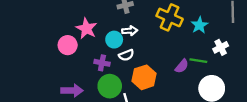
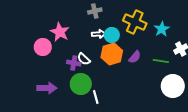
cyan circle: (114, 40) -> (112, 35), moved
white semicircle: (126, 55) -> (84, 59), moved, turned 64
purple semicircle: (182, 66) -> (135, 57), moved
orange hexagon: (144, 77) -> (112, 54), moved

